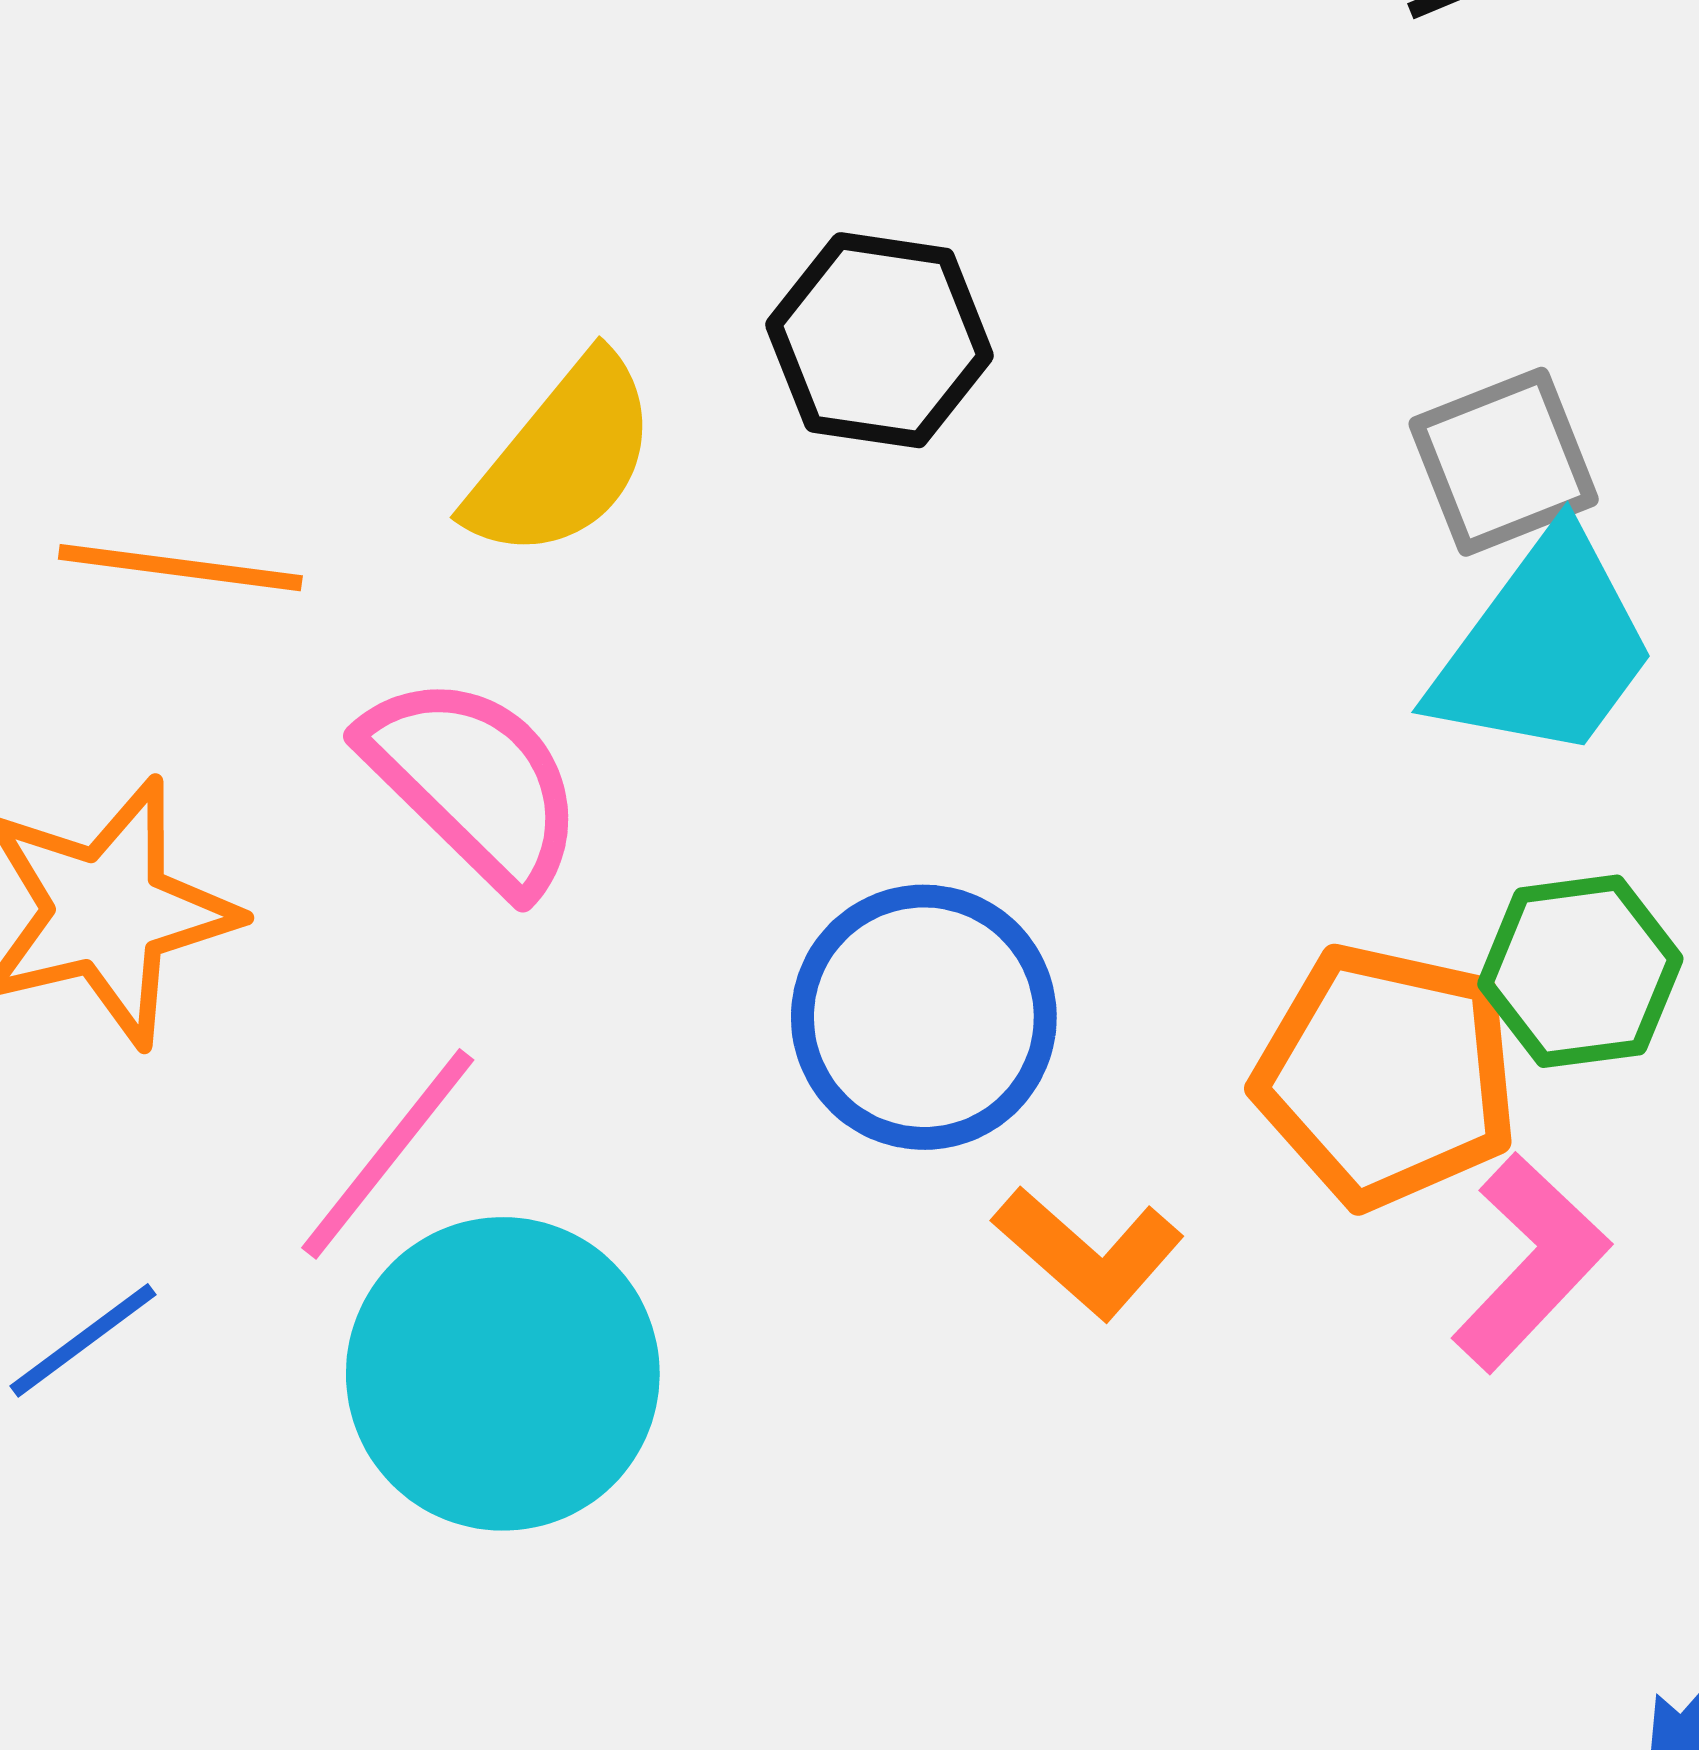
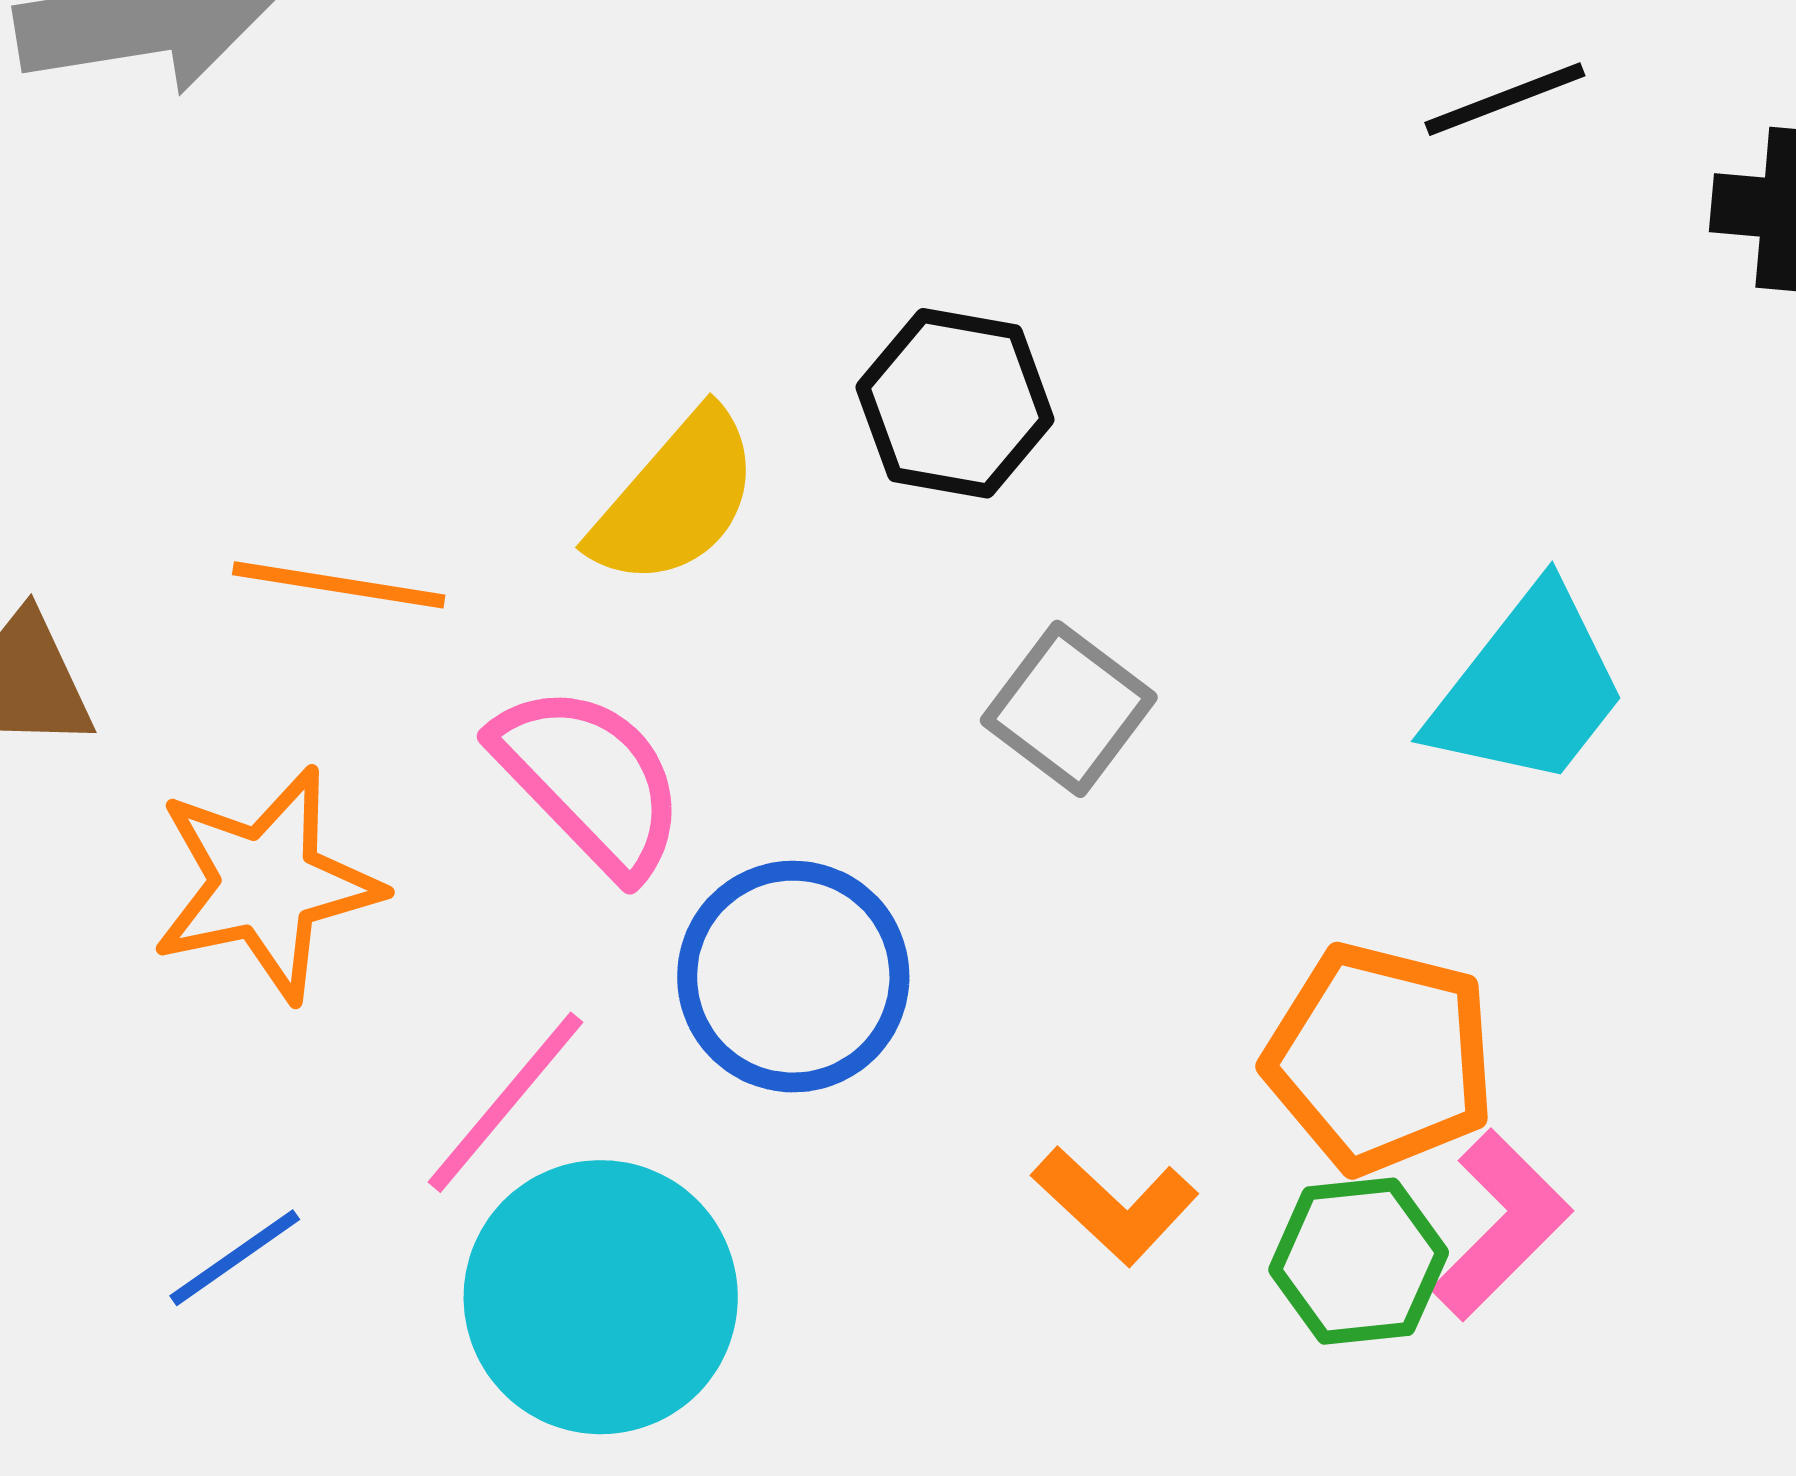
gray square: (1504, 462) -> (1069, 709), moved, turned -33
green hexagon: (1580, 971) -> (1359, 1261), moved
blue circle: (924, 1017) -> (793, 977), moved

